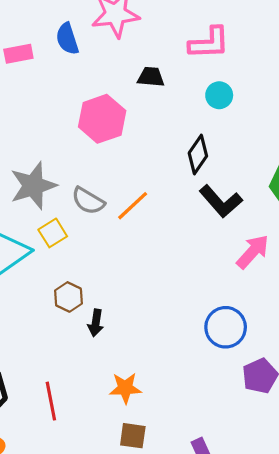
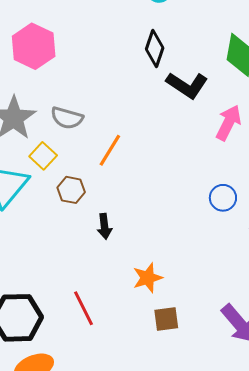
pink hexagon: (102, 119) -> (34, 46), moved
orange line: (133, 206) -> (110, 150), moved
brown hexagon: (68, 297) -> (71, 190), moved
blue circle: (226, 327) -> (223, 198), size x0.7

